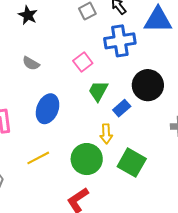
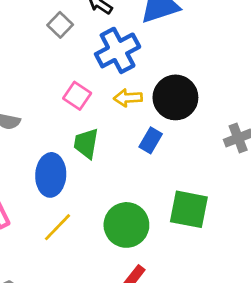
green trapezoid: (98, 91) -> (86, 143), moved
yellow arrow: (106, 134) -> (128, 98), moved, turned 108
yellow line: (38, 158) -> (58, 227), moved

